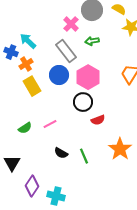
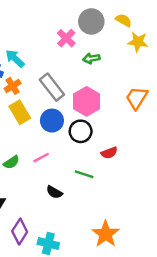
gray rectangle: (66, 51) -> (52, 87), moved
blue circle: (59, 75) -> (52, 121), moved
red semicircle: (98, 120) -> (109, 153), moved
orange star: (120, 149) -> (106, 234), moved
green line: (84, 156) -> (84, 174), moved, turned -49

